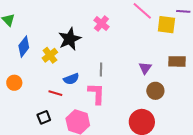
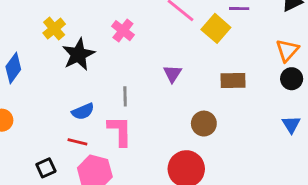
yellow square: (166, 25) -> (216, 28), turned 36
yellow cross: (50, 55) -> (54, 29), moved
purple triangle: (145, 68) -> (173, 74), moved
red line: (55, 93) -> (77, 142), moved

